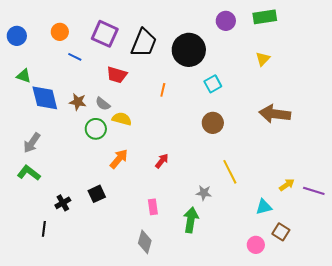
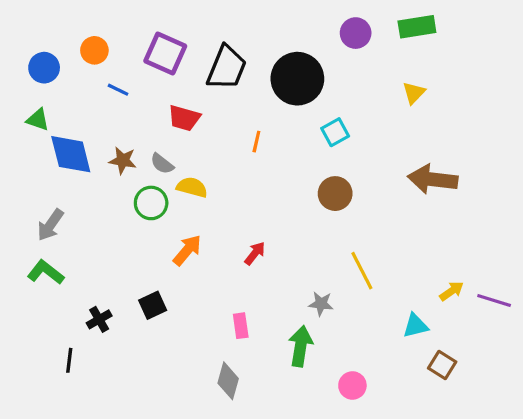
blue circle: (17, 36) -> (44, 68), moved
pink circle: (256, 245) -> (352, 385), moved

